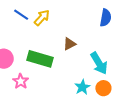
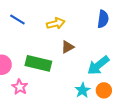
yellow arrow: (42, 18) -> (56, 23), moved, turned 36
cyan arrow: (99, 63) -> (98, 65), turned 85

